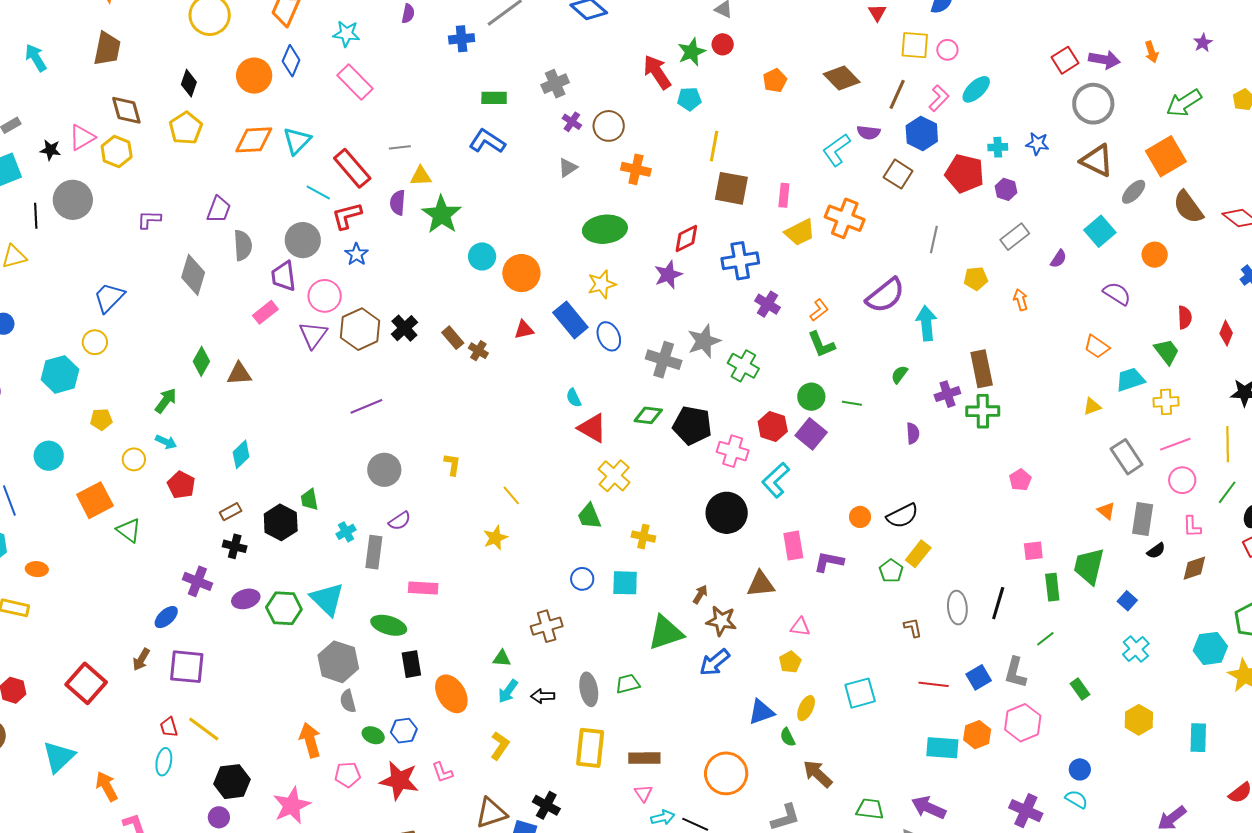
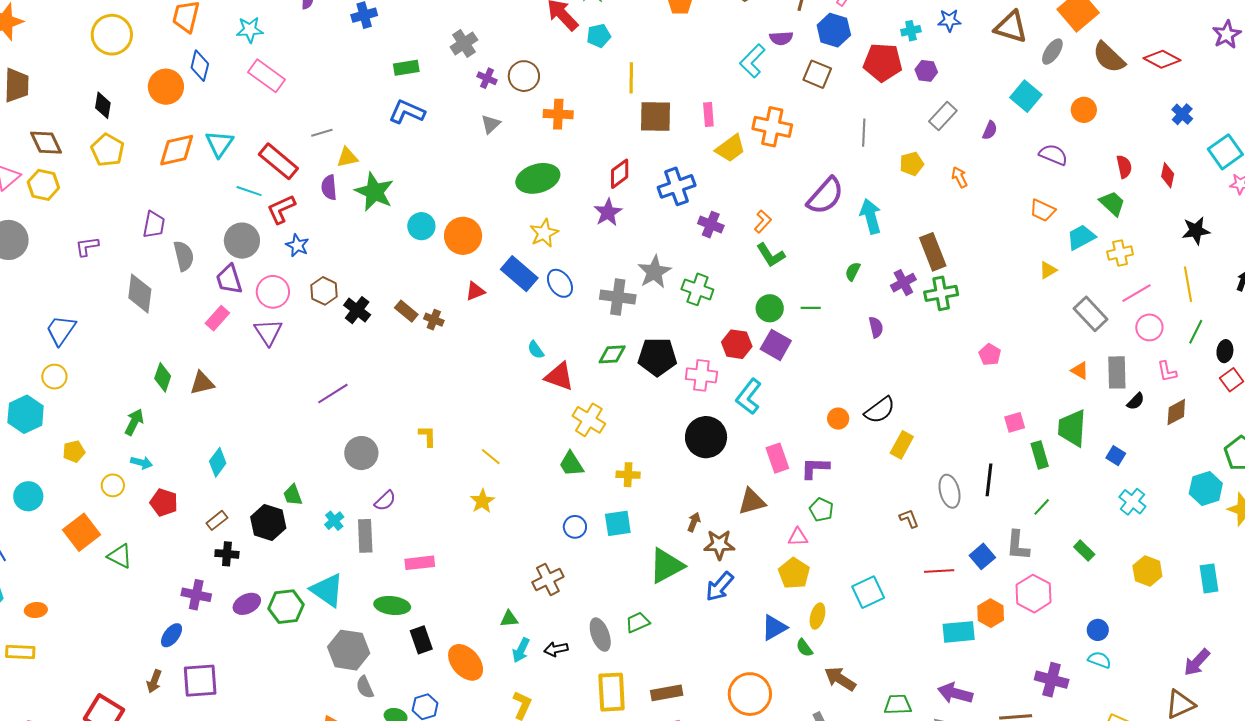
brown hexagon: (360, 329) -> (324, 291), moved, size x0.7
green pentagon: (891, 571) -> (821, 510), moved
yellow pentagon: (790, 662) -> (794, 573), size x1.4

